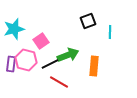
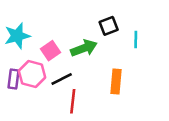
green arrow: (68, 55) -> (84, 48), moved
red line: (59, 82) -> (73, 101), turned 66

